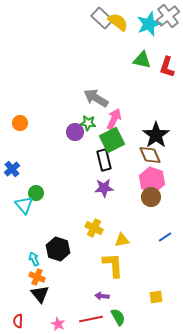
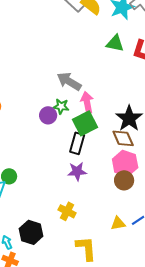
pink arrow: (114, 119) -> (87, 102), turned -35
black rectangle: (104, 160) -> (77, 143), turned 30
yellow triangle: (122, 240) -> (118, 223), moved

